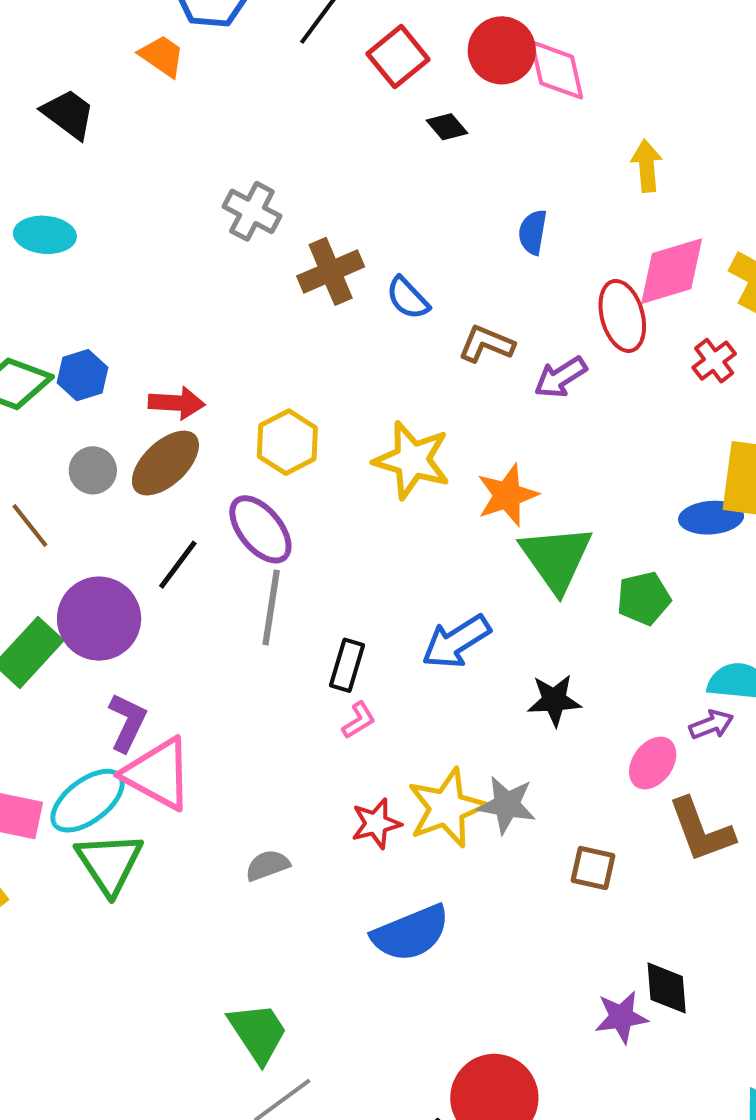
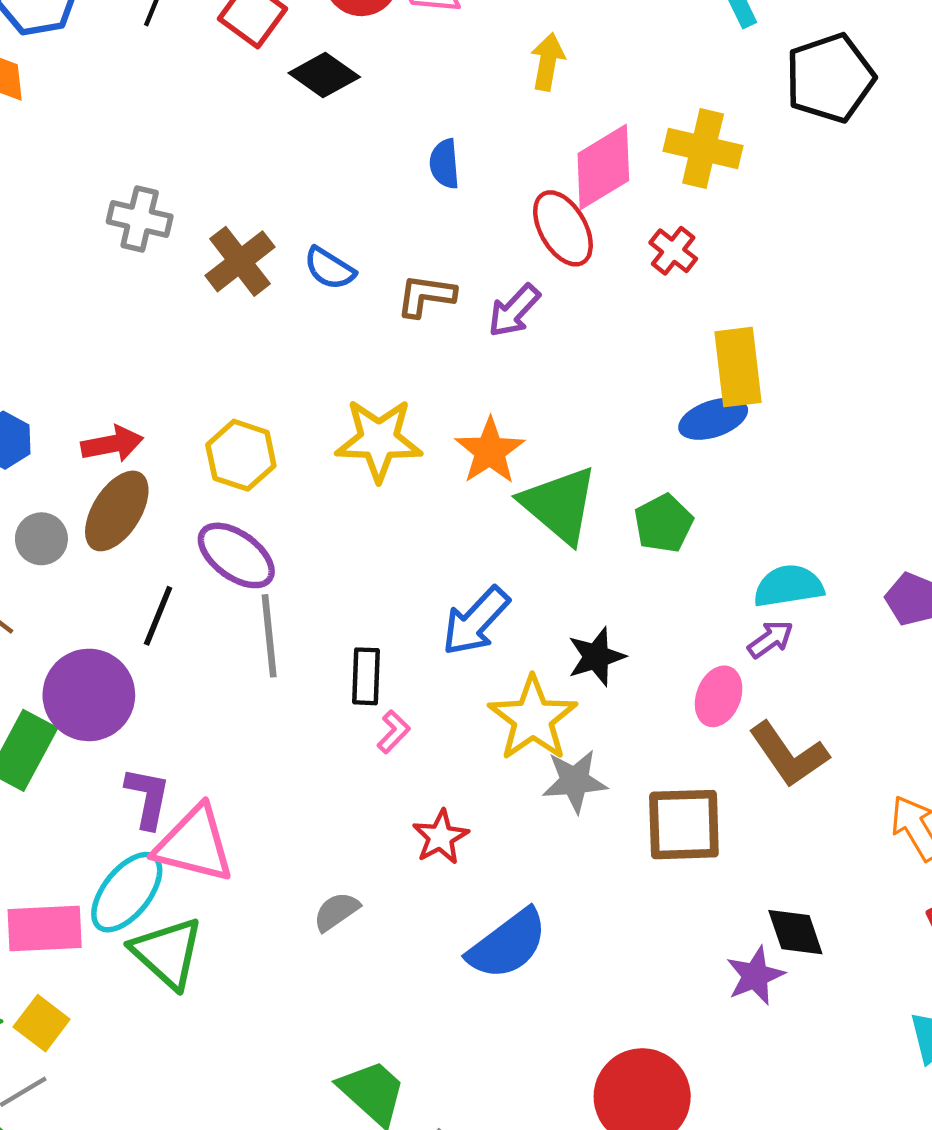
black diamond: (447, 127) -> (324, 75), size x1.5
yellow arrow: (647, 166) -> (548, 62), turned 30
yellow star: (447, 808) -> (533, 719), moved
brown square: (593, 868) -> (684, 825), size x1.6

